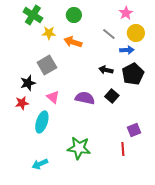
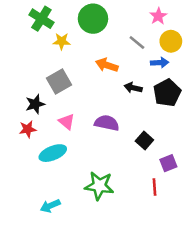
green circle: (74, 15) -> (93, 19), size x1.5
orange arrow: (73, 42) -> (107, 65), moved
black square: (112, 96) -> (144, 140), moved
cyan ellipse: (42, 122) -> (53, 153), turned 50

